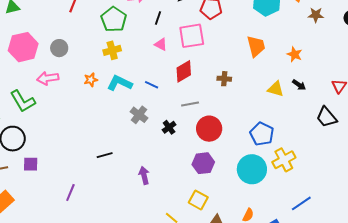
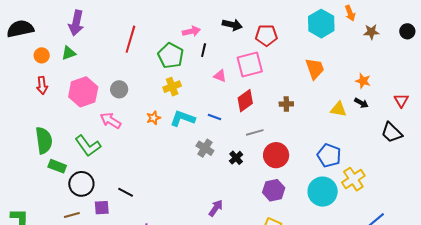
black line: (158, 18) -> (204, 50), moved
orange star: (294, 54) -> (363, 81), moved
pink arrow: (48, 78) -> (111, 120), turned 45
black line: (105, 155) -> (126, 192), moved, turned 49
purple arrow: (144, 175) -> (216, 208), turned 54

